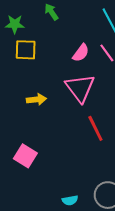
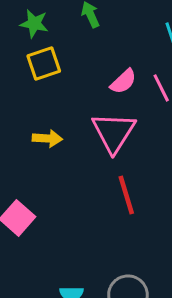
yellow square: (26, 50) -> (44, 64), turned -30

